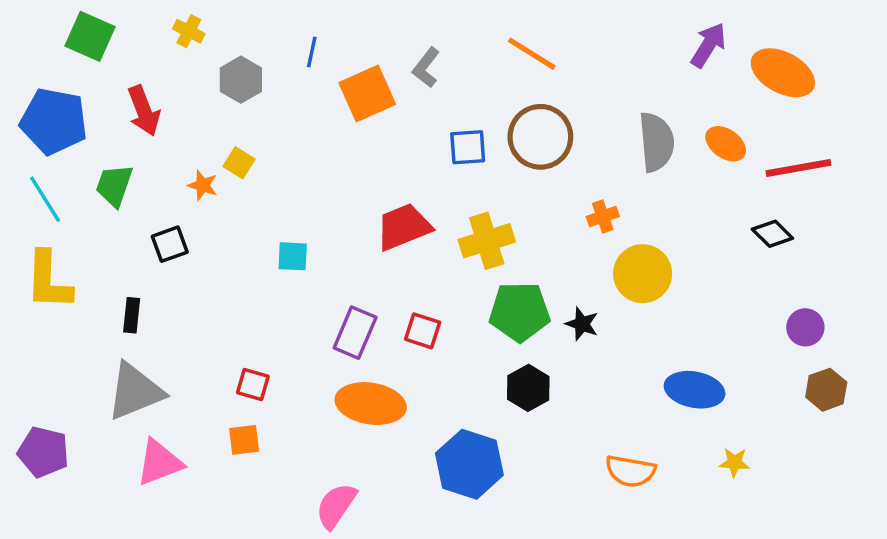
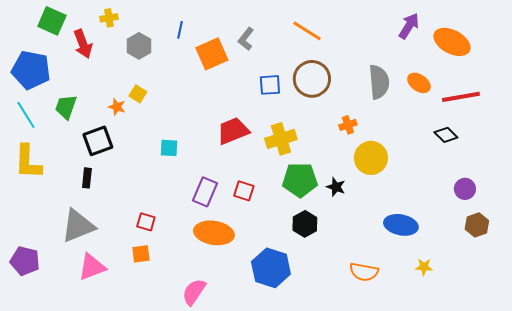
yellow cross: (189, 31) -> (109, 18), turned -36
red arrow: (144, 111) -> (83, 44), moved
black square: (170, 244) -> (98, 141), size x1.4
black rectangle: (132, 315) -> (87, 178), moved

